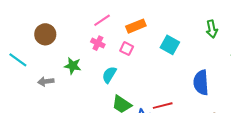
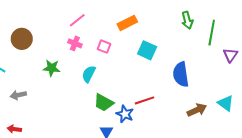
orange rectangle: (136, 26) -> (127, 23), moved
cyan square: (170, 45) -> (147, 50), moved
gray arrow: (46, 81) -> (18, 95), moved

